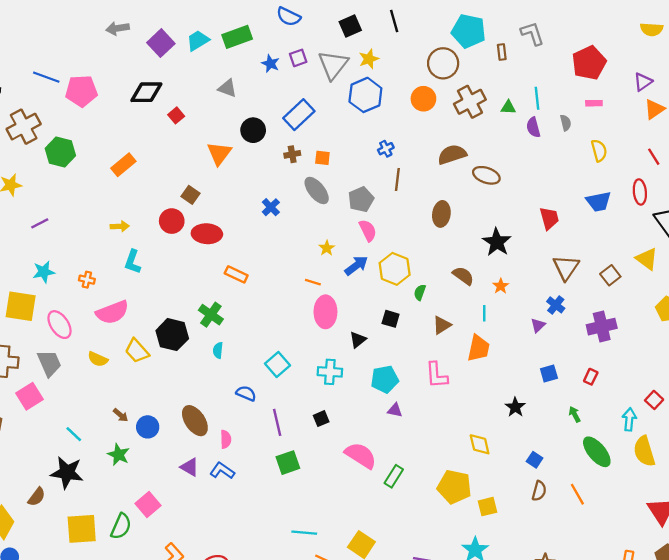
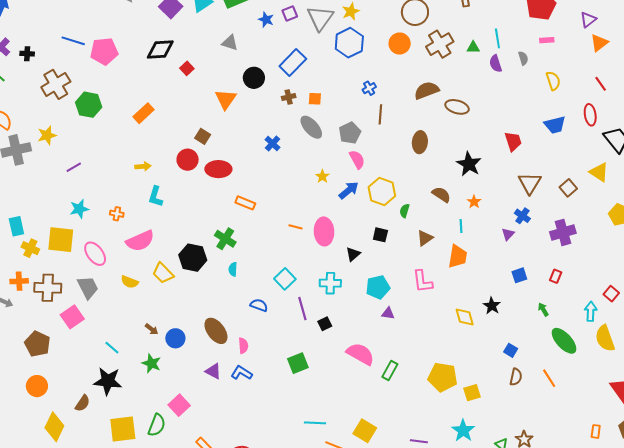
orange line: (313, 282) -> (296, 227), moved
purple line: (277, 422) -> (302, 309), moved
yellow diamond: (480, 444) -> (465, 317), moved

